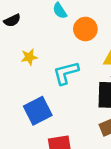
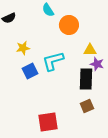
blue square: (38, 111) -> (30, 71), moved, size x0.7

